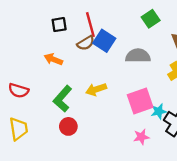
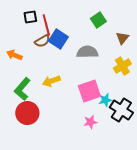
black square: (59, 25) -> (30, 17), moved
red circle: (68, 126) -> (27, 113), size x1.5

